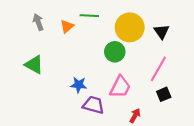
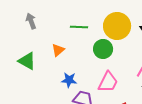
green line: (89, 16) -> (79, 27), moved
orange triangle: (67, 26) -> (58, 50), moved

